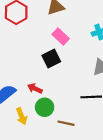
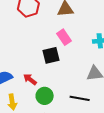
green circle: (45, 107) -> (45, 96), moved

